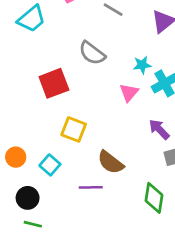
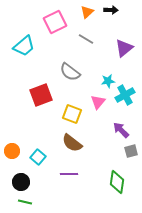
yellow square: (74, 129) -> (72, 114), moved
brown semicircle: (111, 162) -> (72, 143), moved

